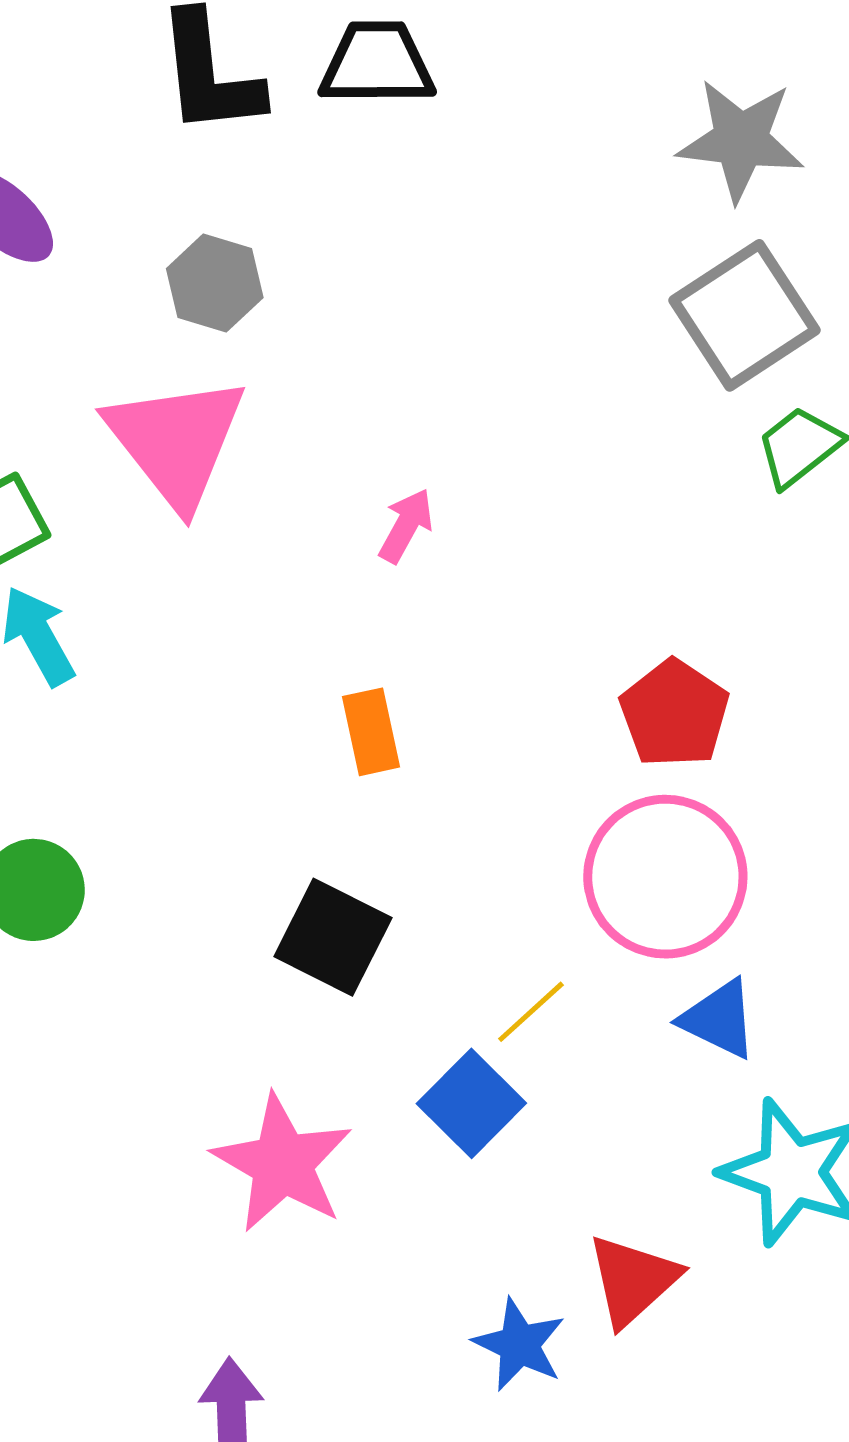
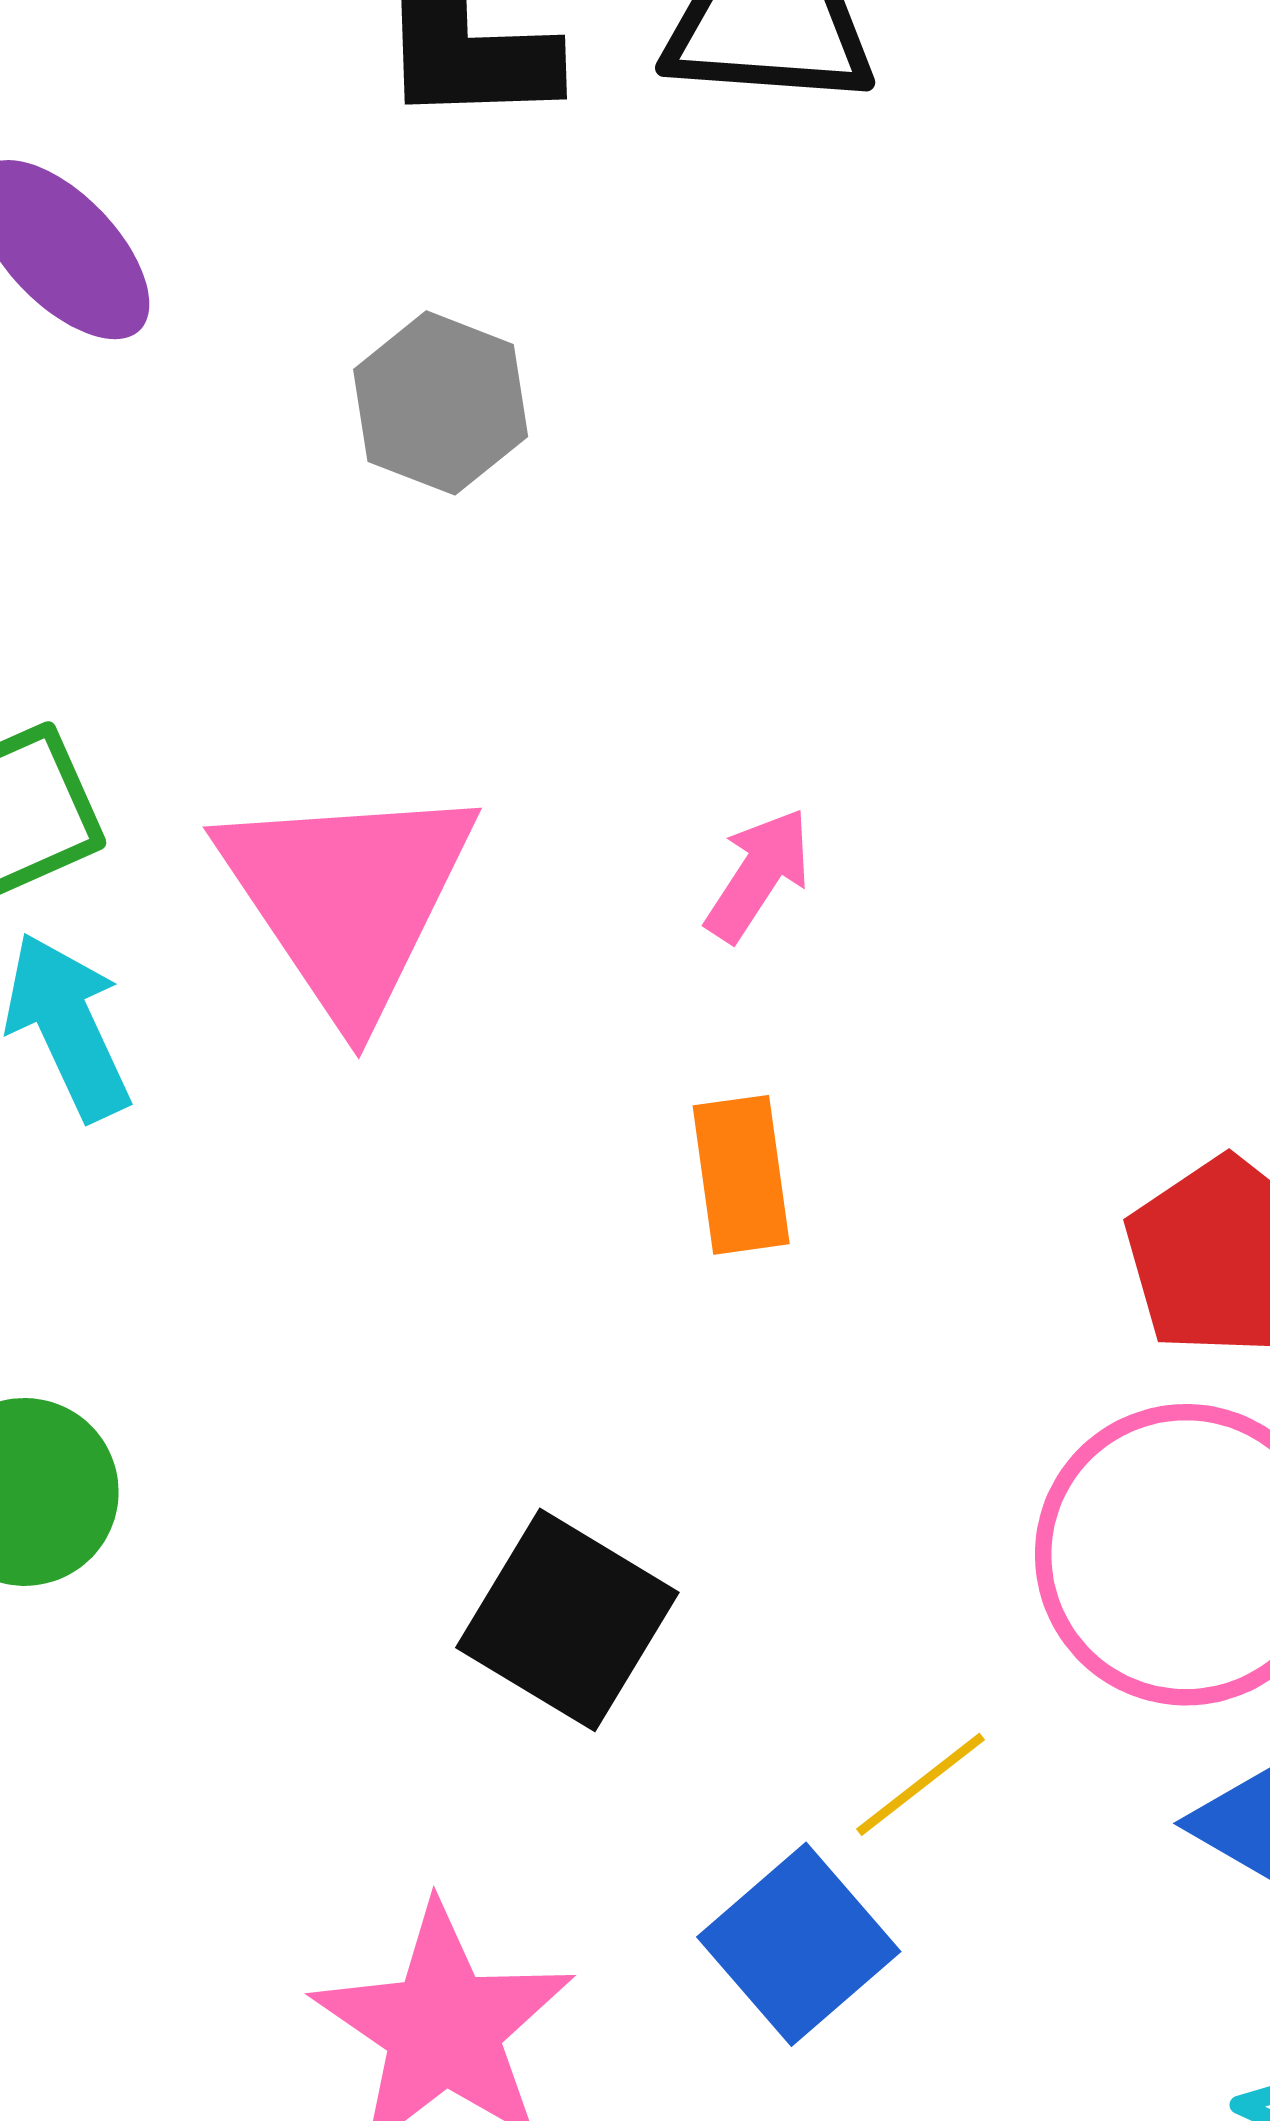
pink triangle: (176, 441) -> (348, 898), moved
orange rectangle: (371, 732) -> (741, 1175), moved

